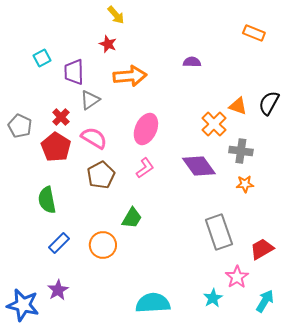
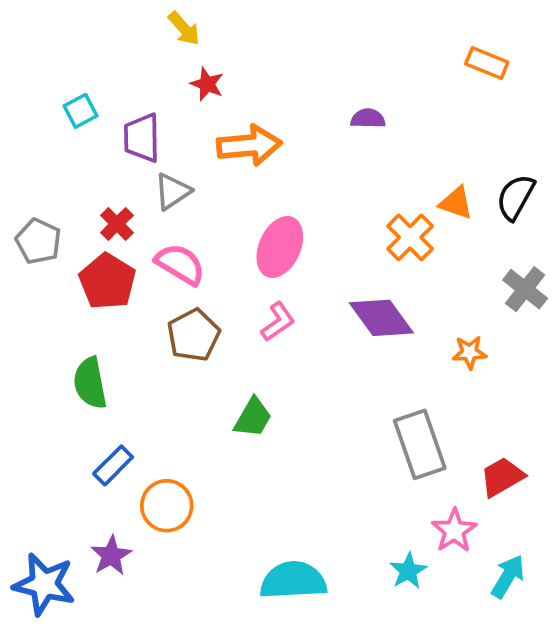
yellow arrow: (116, 15) -> (184, 28), moved
gray cross: (241, 151) -> (525, 289), moved, turned 30
orange circle: (103, 245) -> (167, 506), moved

